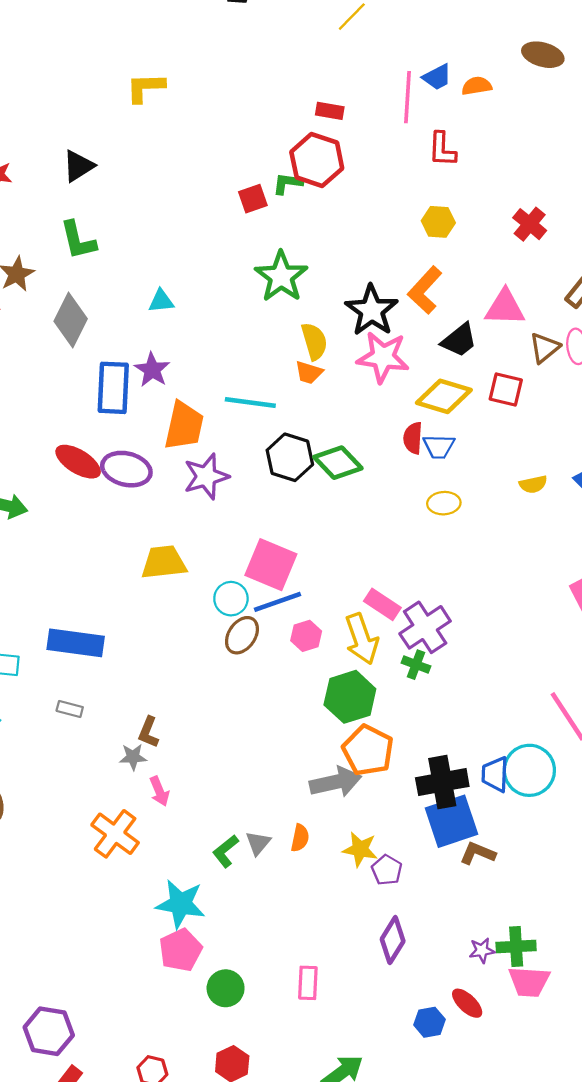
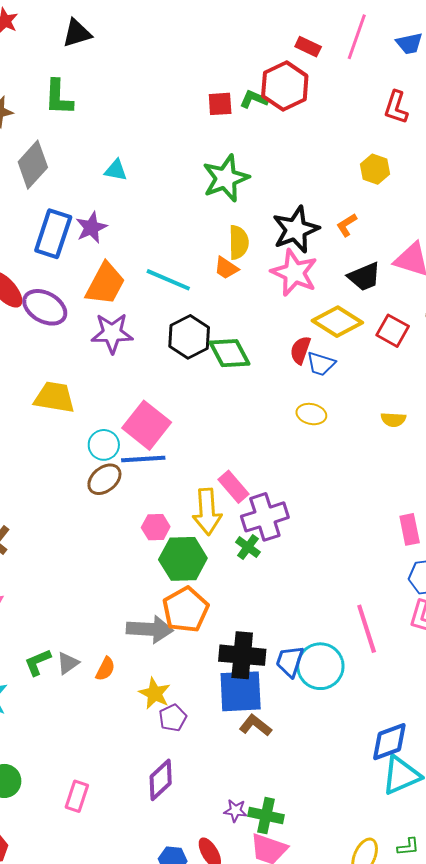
pink line: (408, 97) -> (357, 37), moved
orange L-shape: (425, 290) -> (347, 225), size x0.6
pink hexagon: (306, 636) -> (156, 527), moved

